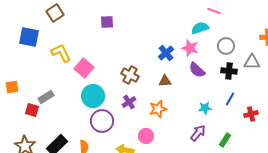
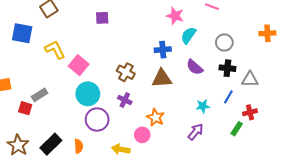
cyan semicircle: (200, 28) -> (188, 35), moved, turned -36
pink star: (190, 48) -> (175, 16), moved
blue cross: (166, 53) -> (163, 50), turned 35
gray triangle: (252, 62) -> (250, 79), moved
brown triangle: (165, 81) -> (162, 78), size x1.5
purple cross: (129, 102) -> (125, 100), turned -32
orange star: (158, 109) -> (156, 117), moved, turned -30
green rectangle: (225, 140) -> (237, 129), moved

